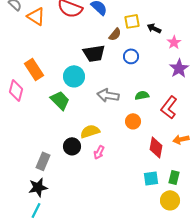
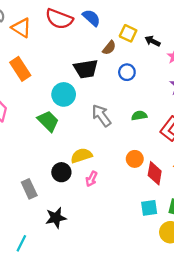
yellow square: (132, 21) -> (128, 33), turned 35
orange rectangle: (34, 69) -> (20, 69), moved
gray arrow: (108, 95) -> (101, 116), turned 45
orange circle: (133, 121) -> (135, 159), moved
gray rectangle: (43, 161) -> (29, 189), turned -48
black star: (38, 187) -> (56, 218), moved

